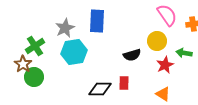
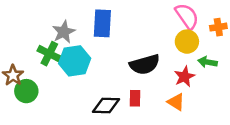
yellow circle: (157, 41) -> (187, 42), moved
green cross: (35, 46) -> (49, 54), moved, turned -30
black semicircle: (132, 55) -> (145, 64), size x1.4
orange triangle: (163, 94) -> (176, 102), moved

